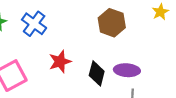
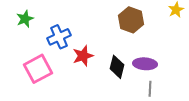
blue cross: (34, 24) -> (59, 37), moved, turned 30

